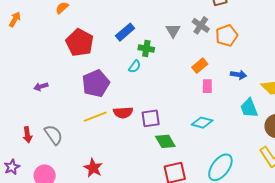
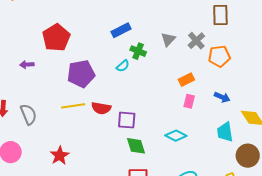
red pentagon: (80, 43) -> (56, 38), moved

